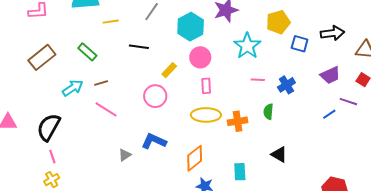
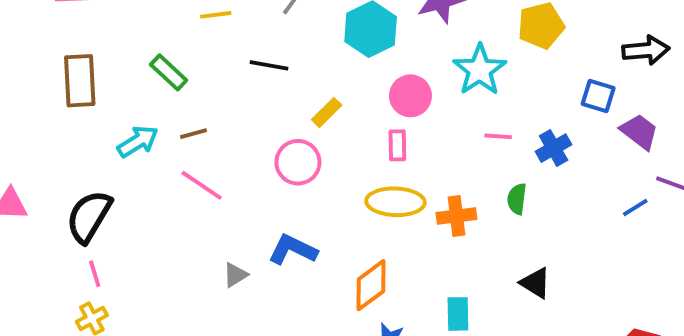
blue square: (300, 44) -> (598, 96), moved
brown rectangle: (42, 57) -> (80, 81), turned -56
pink circle: (200, 57) -> (410, 96), moved
purple trapezoid: (330, 75) -> (639, 132), turned -120

